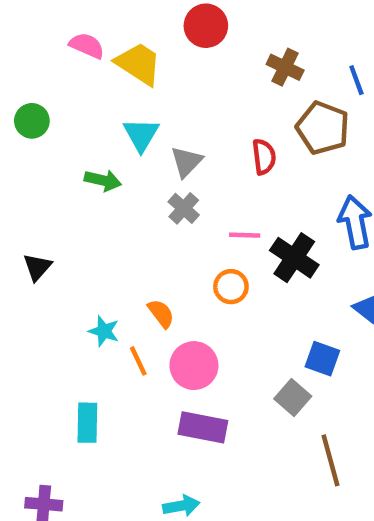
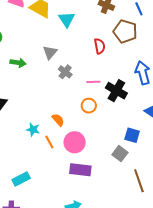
cyan triangle: (141, 135) -> (67, 19), moved
gray triangle: (186, 162) -> (50, 52), moved
green arrow: (103, 180) -> (18, 63), moved
cyan rectangle: (87, 423) -> (21, 179), moved, turned 66

